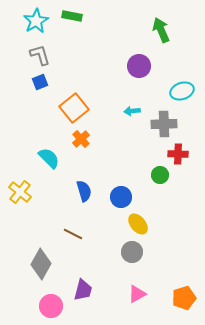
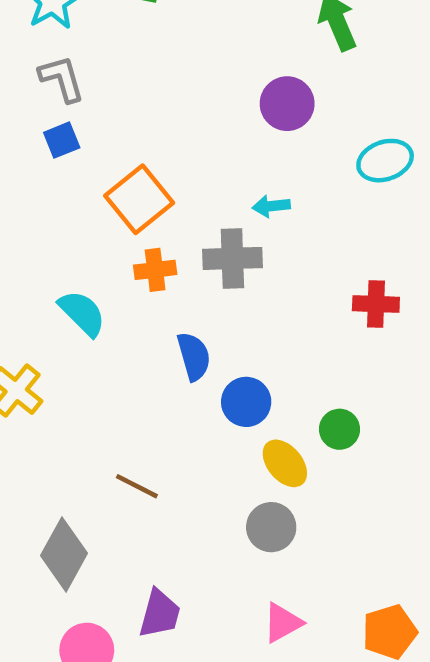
gray cross: (164, 124) -> (232, 258), moved
orange cross: (81, 139) -> (155, 270), turned 36
green circle: (160, 175) -> (340, 429), moved
blue semicircle: (84, 191) -> (194, 356), moved

